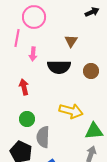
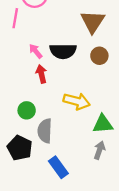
brown triangle: (71, 41) -> (93, 22), moved, size x1.6
pink arrow: (33, 54) -> (36, 51), moved, turned 136
red arrow: (24, 87) -> (41, 74), moved

